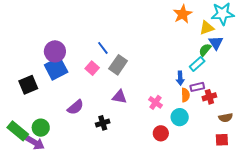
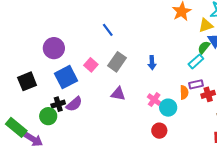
blue line: (103, 48) -> (108, 30), moved
blue square: (56, 68) -> (66, 77), moved
blue arrow: (180, 78) -> (152, 63), moved
cyan circle: (180, 117) -> (168, 108), moved
black cross: (103, 123) -> (58, 104), moved
green circle: (41, 128) -> (48, 116), moved

